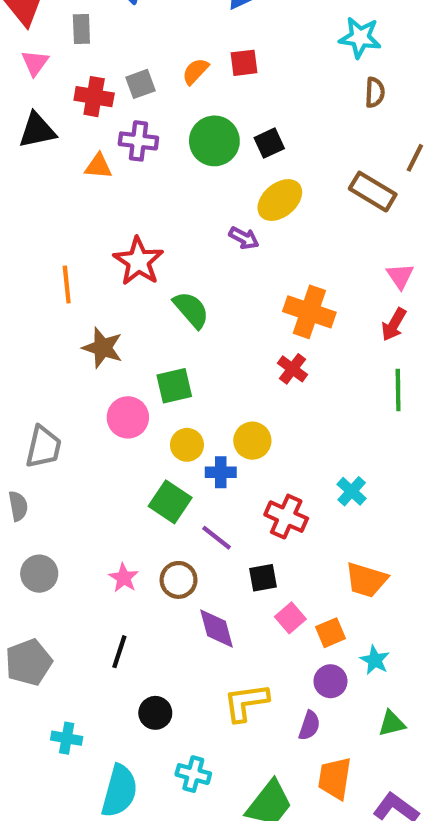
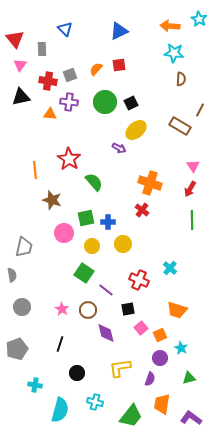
blue cross: (221, 472) -> (108, 222), moved

